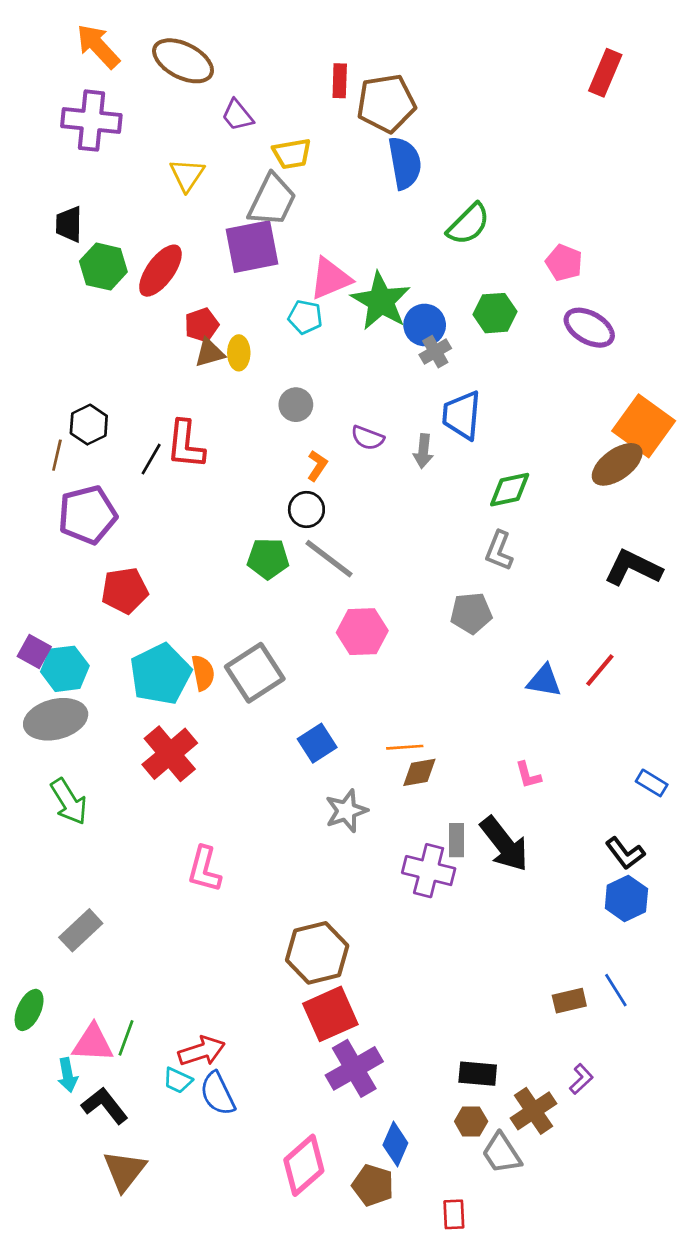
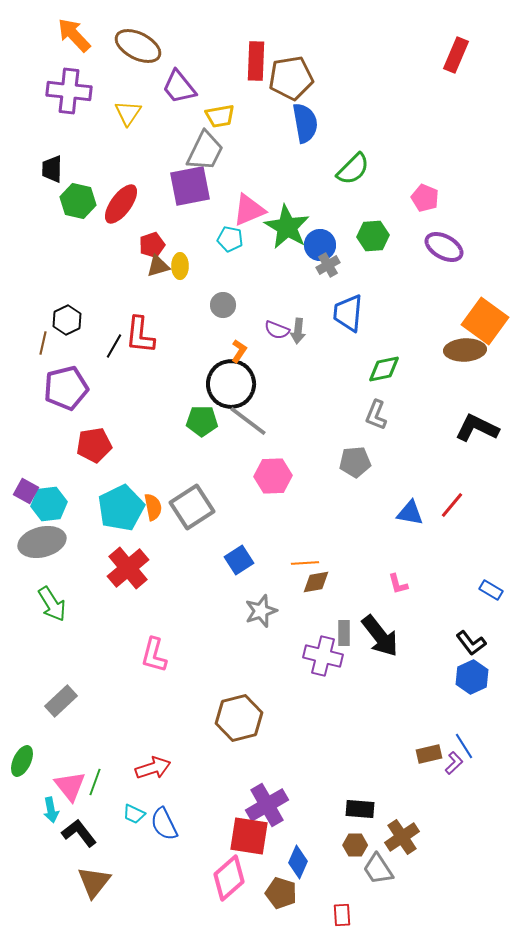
red rectangle: (340, 81) -> (256, 61), size x1.5
purple trapezoid: (237, 115) -> (179, 87), size x1.4
yellow triangle: (187, 175) -> (128, 113), moved
gray arrow: (423, 451) -> (298, 331), moved
brown ellipse: (617, 464) -> (465, 350), turned 33
black circle: (306, 510) -> (231, 384), size x1.8
red square: (330, 1014) -> (249, 836), moved, turned 33
pink triangle: (93, 1043) -> (70, 786), turned 48
red arrow: (202, 1051) -> (153, 768), moved
purple L-shape: (581, 1079) -> (454, 763), moved

